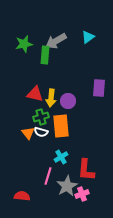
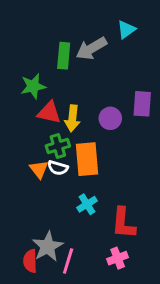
gray arrow: (56, 41) -> (91, 48), moved
green star: (24, 44) -> (33, 86), moved
purple circle: (68, 101) -> (110, 118), moved
pink line: (48, 176) -> (68, 261), moved
gray star: (67, 186) -> (48, 246), moved
red semicircle: (22, 196) -> (30, 261), turned -98

